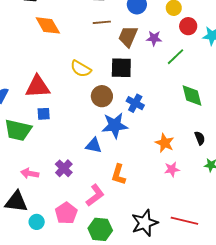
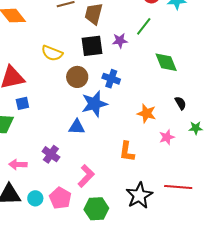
purple star: (154, 38) -> (120, 41), moved
pink star: (172, 169) -> (167, 137), moved
orange L-shape: (119, 175) -> (127, 152), moved
cyan circle: (37, 222) -> (35, 198), moved

